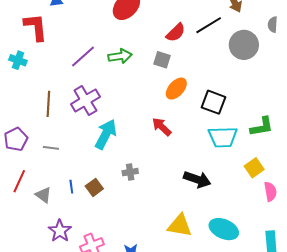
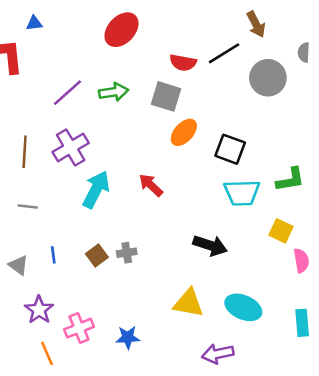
red semicircle: (176, 33) -> (183, 63), turned 55
gray square: (162, 60) -> (166, 96), size x1.4
red arrow: (162, 127) -> (151, 185), moved
yellow square: (254, 168) -> (281, 231), turned -30
gray cross: (130, 172) -> (127, 253), moved
brown square: (94, 187) -> (97, 256), moved

